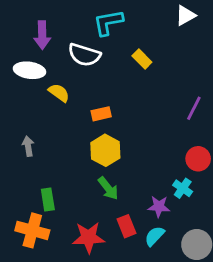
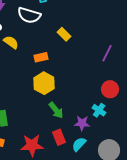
yellow rectangle: (142, 59) -> (64, 34), moved
green arrow: (108, 188) -> (56, 110), moved

